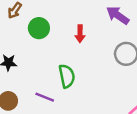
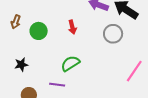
green semicircle: (67, 76) -> (70, 63), turned -96

